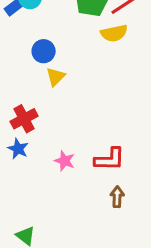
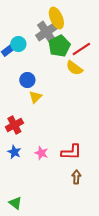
yellow semicircle: (114, 33) -> (74, 68), turned 48
blue star: (18, 149) -> (14, 152), moved

